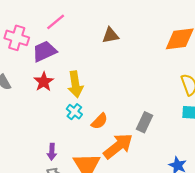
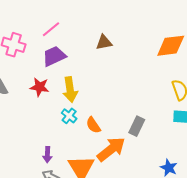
purple trapezoid: (44, 51) -> (54, 56), moved
red star: (44, 82) -> (40, 87), turned -30
orange semicircle: (99, 121) -> (93, 125), turned 102

